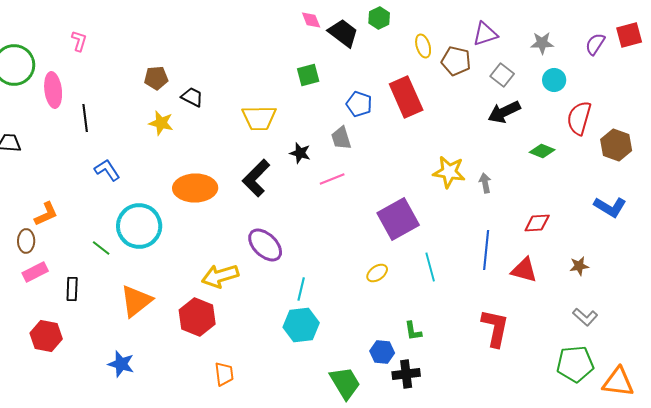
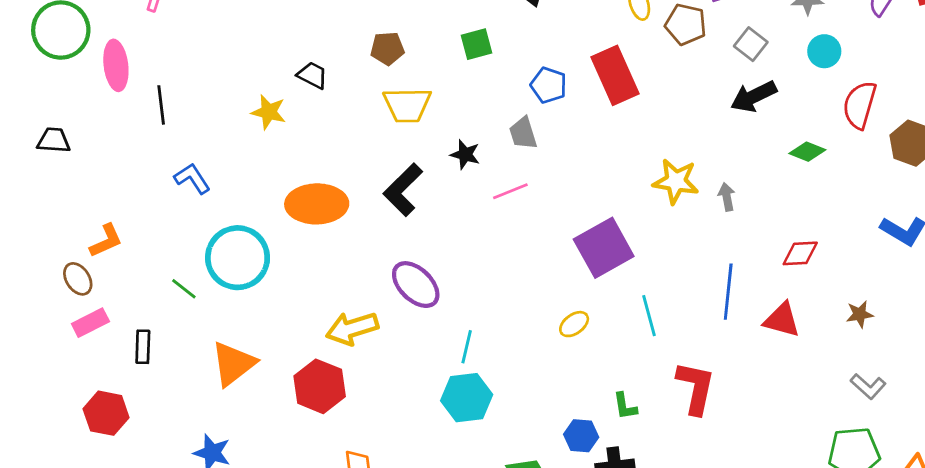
brown pentagon: (156, 78) -> (387, 48), moved
brown ellipse: (26, 241) -> (78, 279), turned -35
red L-shape: (495, 328) -> (696, 388), moved

